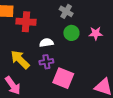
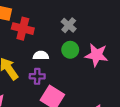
pink star: (96, 33) -> (97, 55), size x1.5

